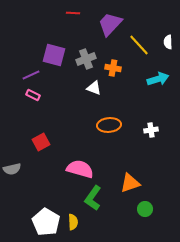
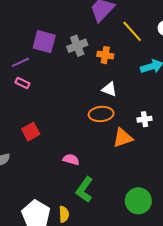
white triangle: (94, 88) -> (109, 89), moved
pink semicircle: (80, 169) -> (71, 159), size x0.6
orange triangle: (130, 183) -> (123, 138), moved
green circle: (145, 209) -> (138, 201), size x1.6

